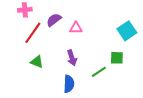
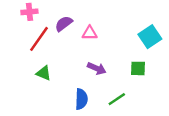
purple arrow: (72, 58) -> (97, 68), moved, turned -49
green line: (99, 72) -> (117, 99), moved

